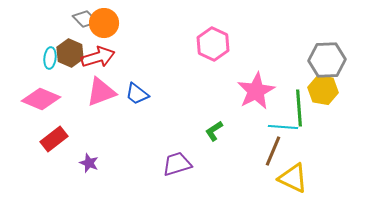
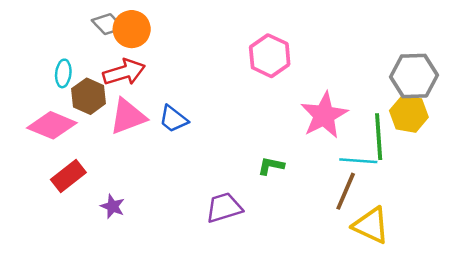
brown hexagon: (70, 53) -> (89, 96), moved
green L-shape: (214, 131) -> (271, 166), turned 45

